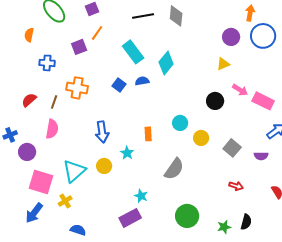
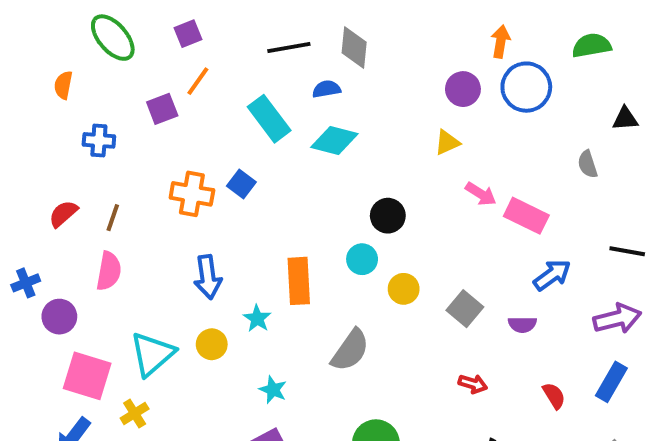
cyan diamond: (166, 63) -> (334, 140), turned 65
blue semicircle: (142, 81) -> (326, 89), moved
orange cross: (77, 88) -> (192, 194), moved
black circle: (215, 101) -> (388, 216), moved
orange rectangle: (148, 134) -> (299, 281), size x1.6
cyan star: (141, 196) -> (273, 390), moved

